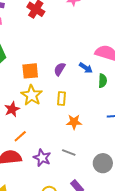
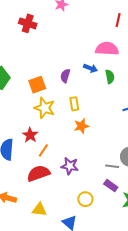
red star: (12, 109) -> (30, 135), moved
orange star: (74, 122) -> (81, 126), moved
gray line: (69, 153) -> (112, 166), moved

